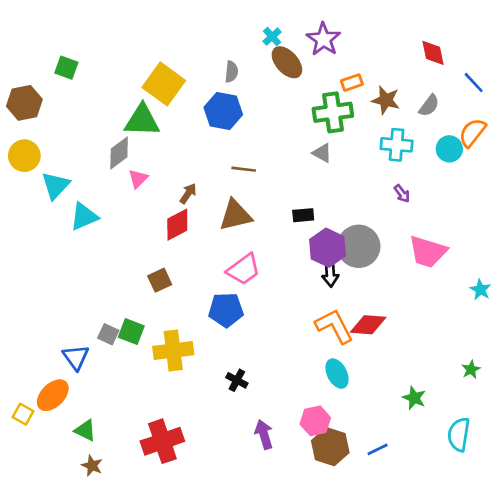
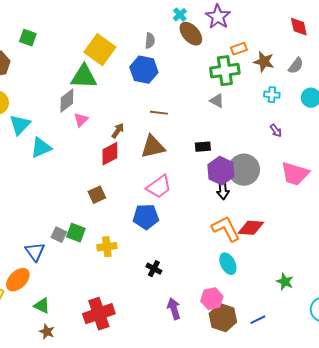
cyan cross: (397, 145) -> (272, 95), size x0.7
yellow cross: (173, 351) -> (107, 247), size x0.7

